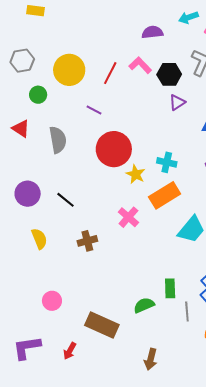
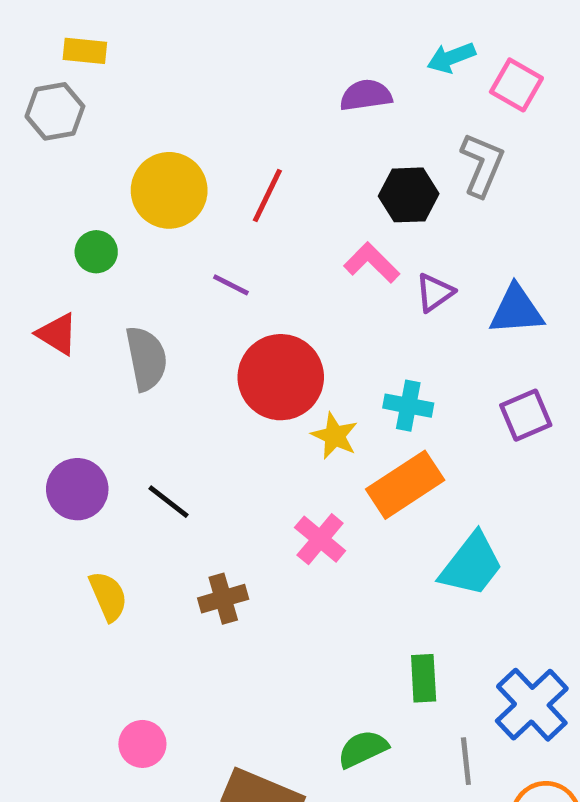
gray hexagon: (22, 61) -> (55, 111), moved
pink L-shape: (140, 65) -> (372, 263), moved
purple triangle: (177, 102) -> (435, 293), moved
green rectangle: (170, 288) -> (424, 678), moved

